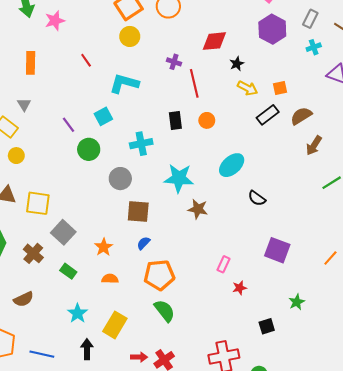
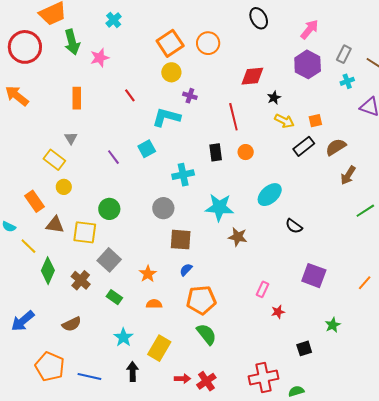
purple cross: (174, 62) -> (190, 96), moved
green circle: (89, 149) -> (109, 209), moved

